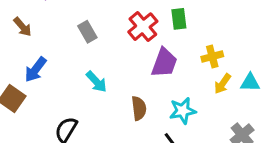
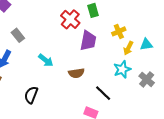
gray rectangle: (87, 32) -> (18, 35), moved
brown semicircle: (139, 108) -> (76, 73), turned 98
cyan star: (183, 111) -> (122, 69), moved

